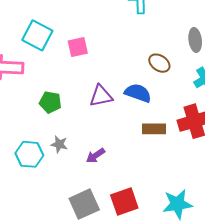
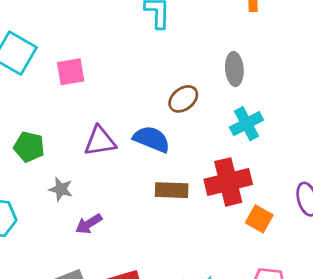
brown ellipse: (159, 63) -> (183, 99), turned -75
gray star: (59, 144) -> (61, 189), moved

